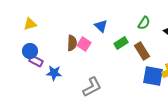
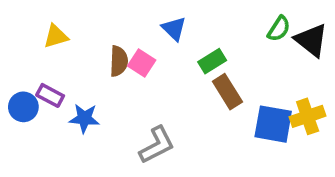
green semicircle: (144, 23) -> (279, 29), moved
yellow triangle: (30, 24) -> (56, 36), moved
blue circle: (30, 51) -> (23, 107), moved
brown rectangle: (142, 51) -> (227, 92), moved

